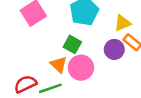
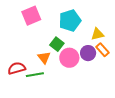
pink circle: (81, 68) -> (69, 58), moved

